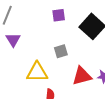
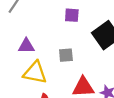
purple triangle: (13, 40) -> (26, 46), moved, turned 49

